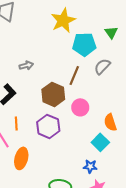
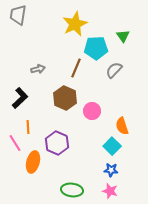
brown line: (74, 75) -> (76, 68), moved
purple hexagon: (48, 126) -> (57, 143), moved
blue star: (90, 166) -> (111, 170), moved

